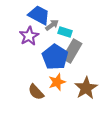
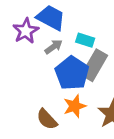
gray arrow: (52, 25) -> (53, 47), moved
purple star: (29, 36) -> (26, 31), moved

